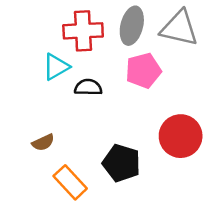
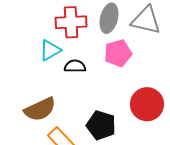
brown semicircle: (43, 143) -> (40, 109), size x1.8

